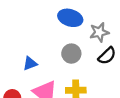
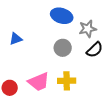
blue triangle: (30, 64) -> (16, 39), moved

